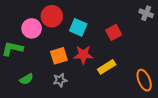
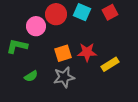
cyan square: (78, 27) -> (82, 12), moved
red square: (114, 32) -> (110, 12), moved
gray star: (60, 80) -> (64, 77), size x1.5

